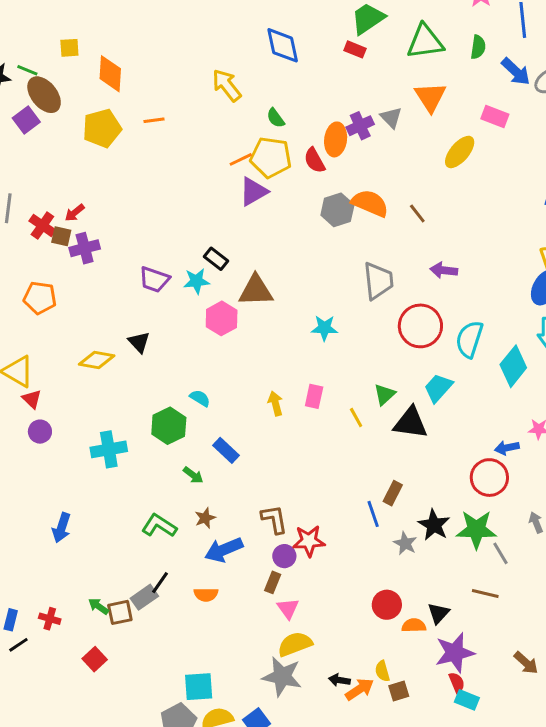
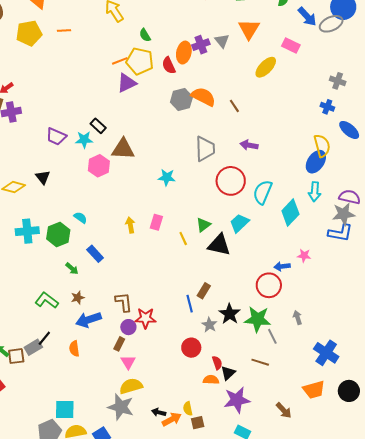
cyan cross: (109, 449) -> (27, 231), moved
orange semicircle: (206, 595) -> (74, 349), turned 77
red circle: (387, 605) -> (191, 348), moved
red semicircle: (457, 683) -> (217, 363), moved

